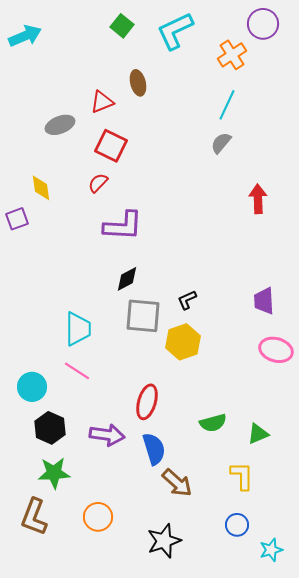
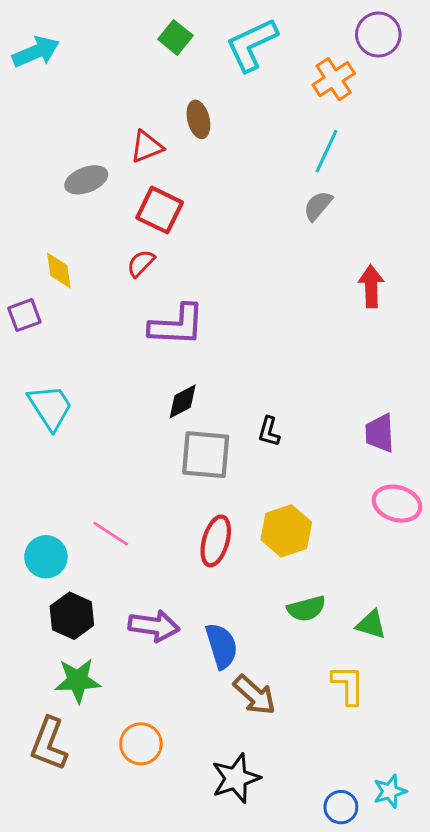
black L-shape: (187, 300) -> (269, 432), turned -50
cyan trapezoid: (78, 329) -> (50, 407), moved, turned -33
yellow hexagon: (183, 342) -> (286, 531), moved
red ellipse: (147, 402) -> (216, 541), moved
green triangle: (258, 434) -> (371, 624), turned 40
blue circle: (237, 525) -> (341, 807), moved

